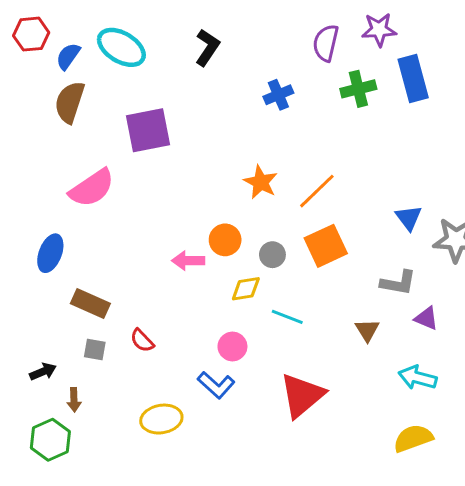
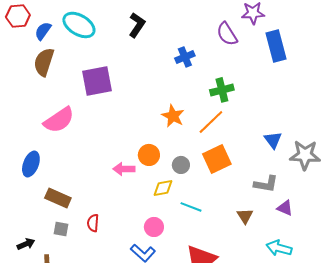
purple semicircle: (326, 43) -> (227, 34), moved, turned -45
green cross: (358, 89) -> (222, 90), moved
red semicircle: (142, 341) -> (93, 223), turned 48

